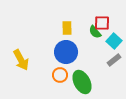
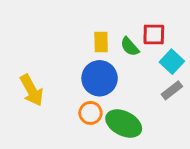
green semicircle: (95, 32) -> (130, 47), moved
green ellipse: (82, 82) -> (124, 124), turned -35

